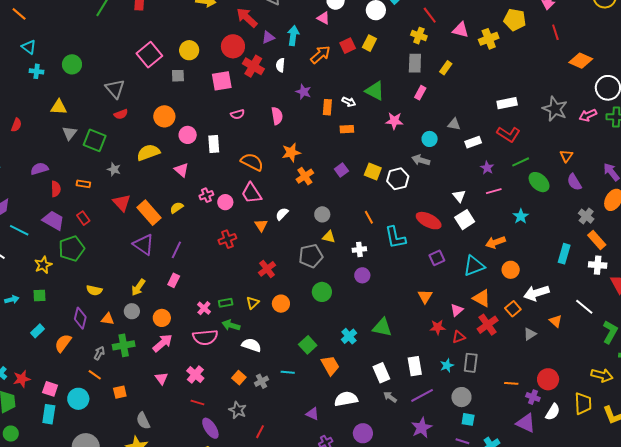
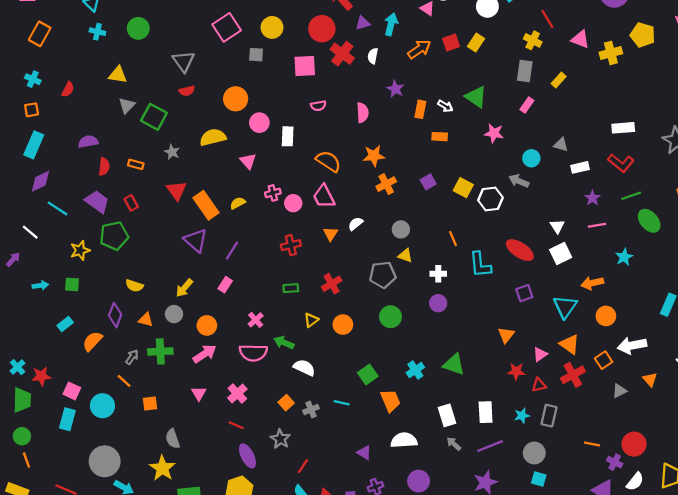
cyan triangle: (474, 266) -> (565, 307), turned -40
green rectangle: (226, 303) -> (291, 288), moved

